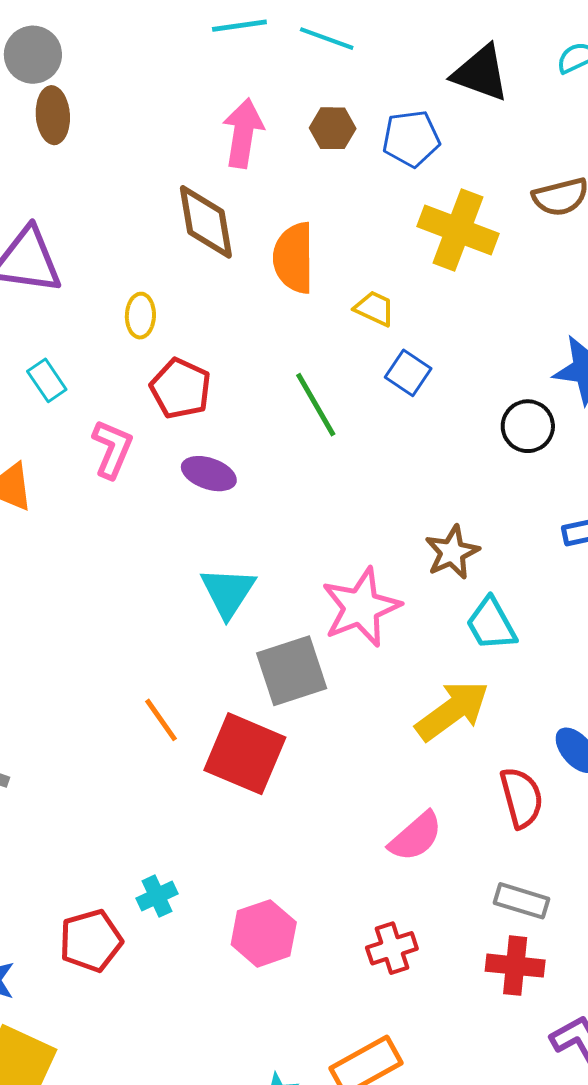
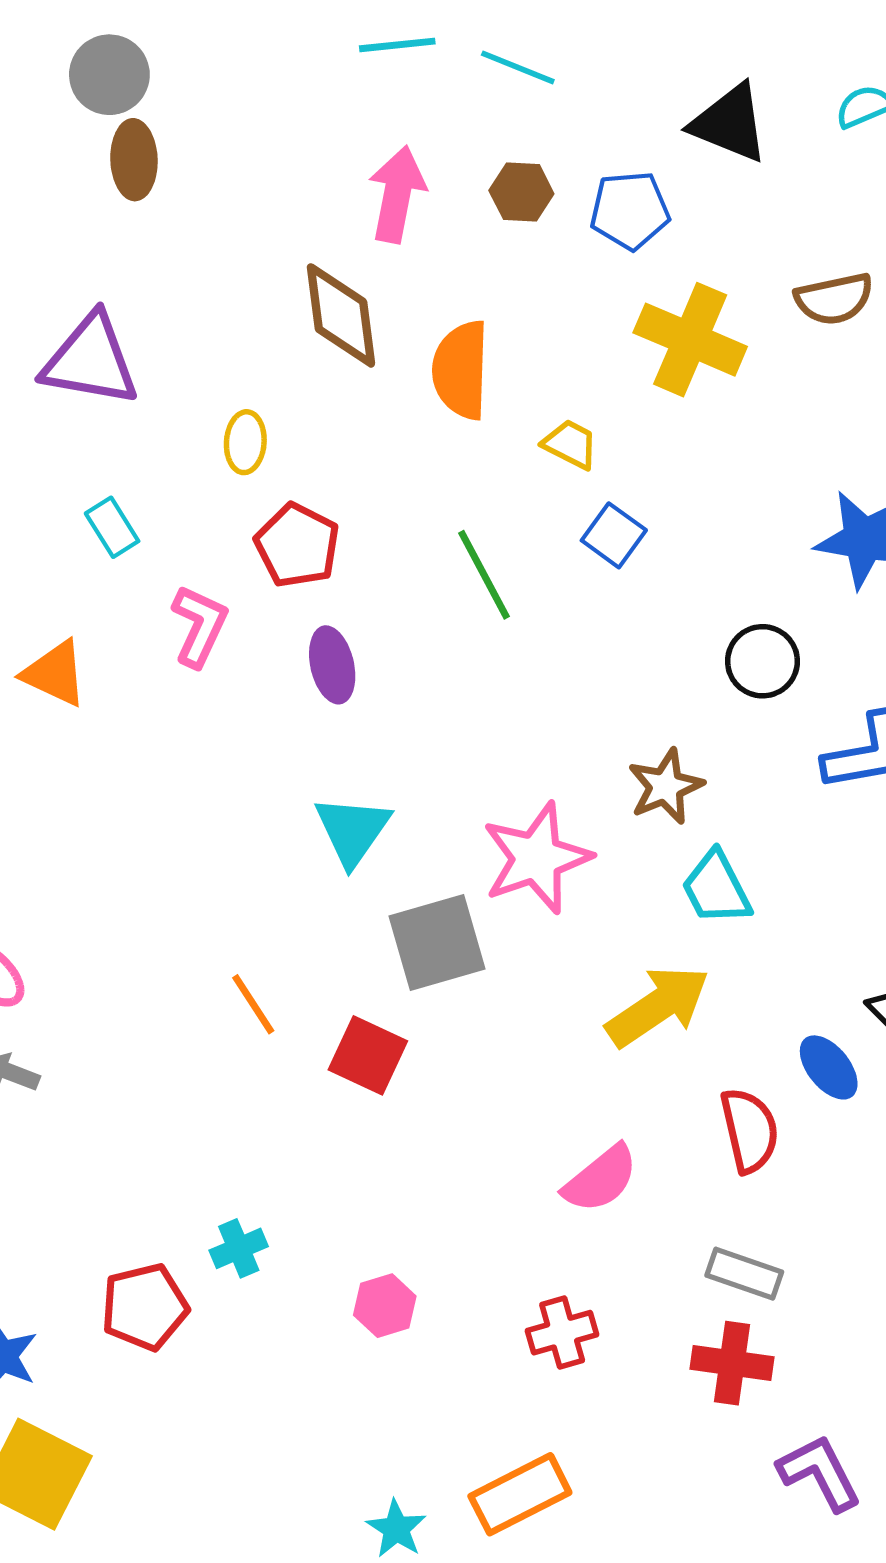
black circle: (528, 426) -> (762, 661), moved
purple ellipse: (209, 474) -> (332, 665), turned 56
red square: (245, 754) -> (368, 1055), size x0.7
pink hexagon: (264, 933) -> (385, 1306), size x0.7

